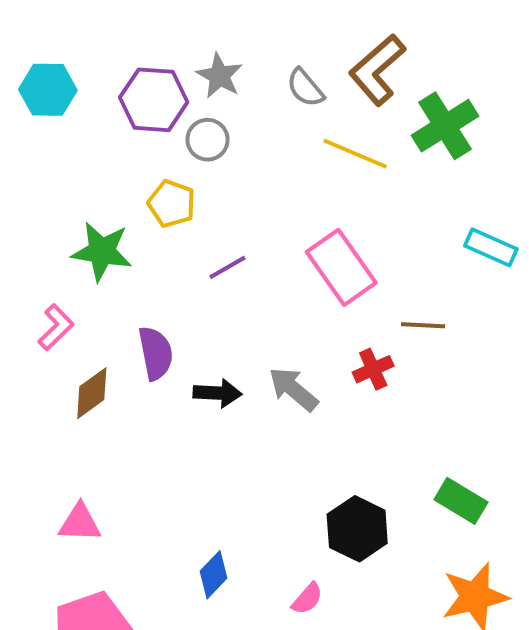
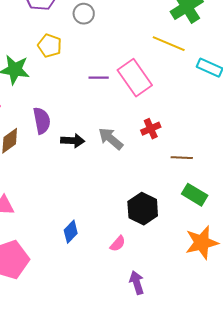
gray circle: (208, 140) -> (84, 14), moved
yellow line: (355, 154) -> (169, 44), moved
purple line: (227, 267) -> (99, 78), moved, turned 30
brown line: (423, 325) -> (182, 158), moved

